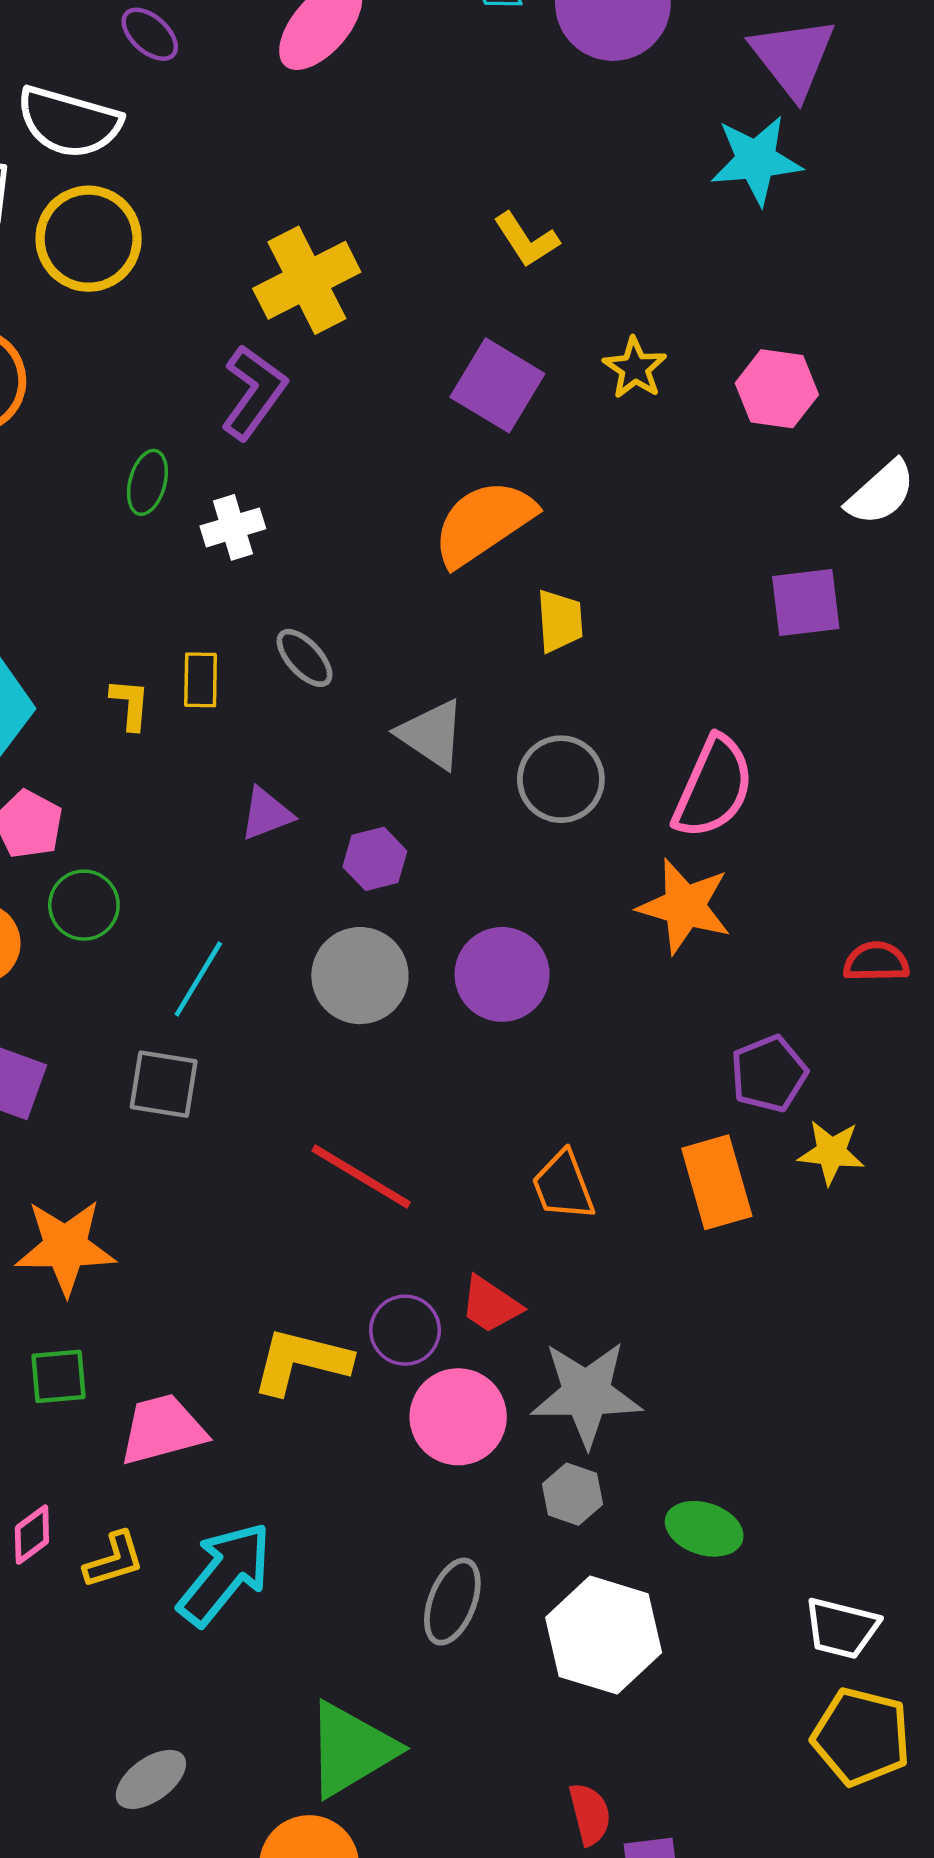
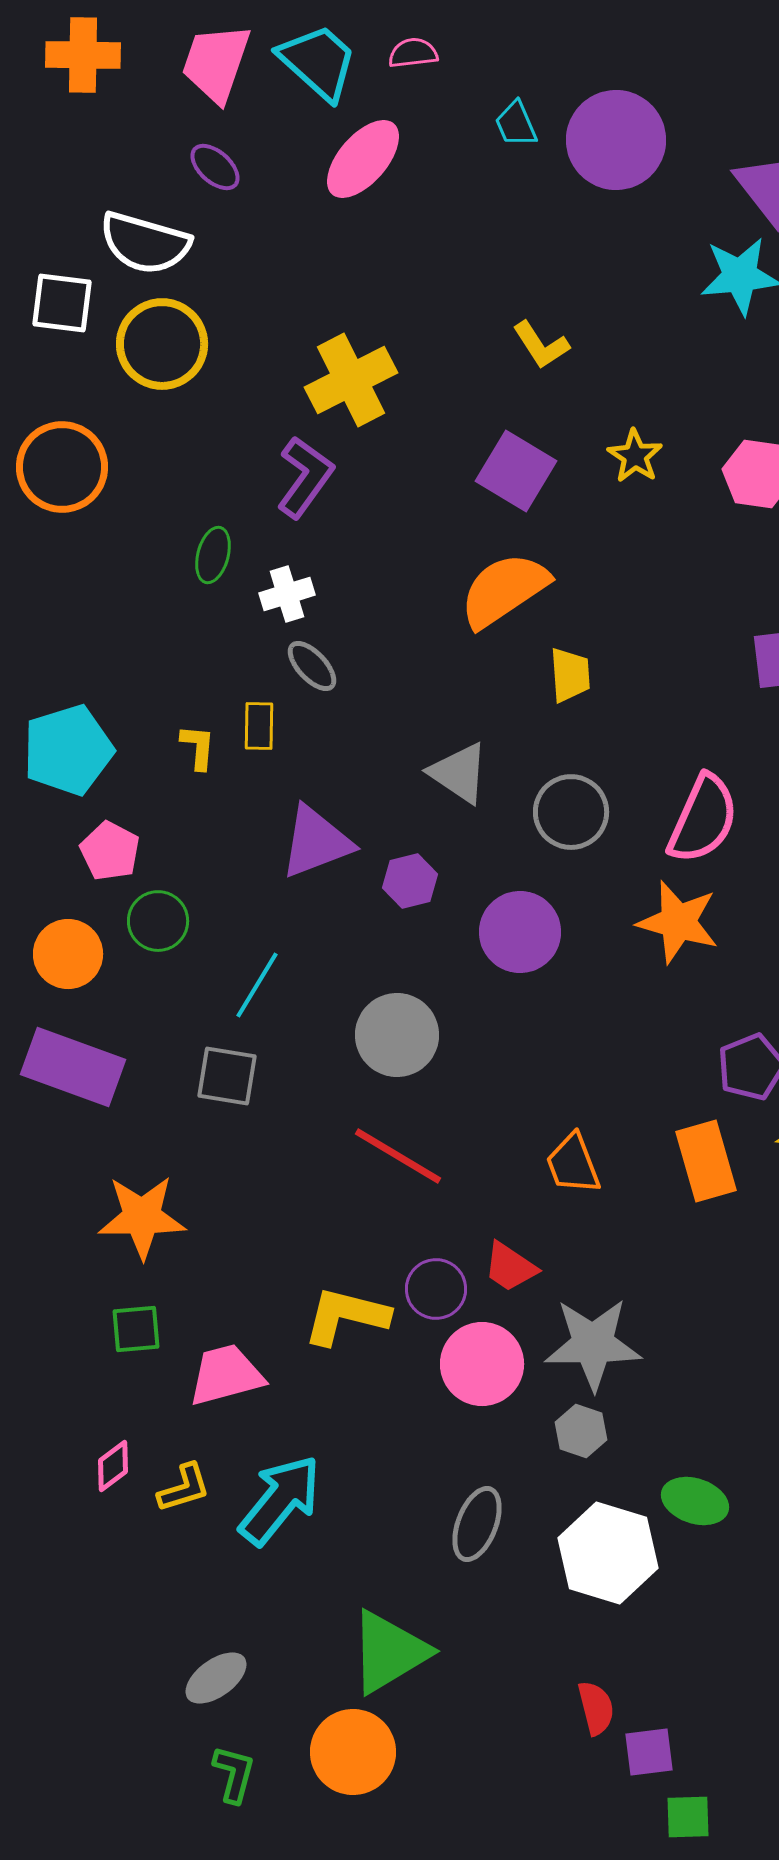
gray ellipse: (305, 658) -> (312, 666), moved
purple triangle: (266, 814) -> (316, 842), size x1.6
purple circle: (502, 974) -> (520, 932), moved
gray circle: (360, 976) -> (397, 1035), moved
green ellipse: (704, 1529) -> (695, 1501), moved

